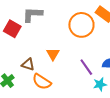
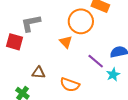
orange triangle: (53, 54) -> (66, 42), moved
orange semicircle: (42, 82) -> (70, 85), moved

